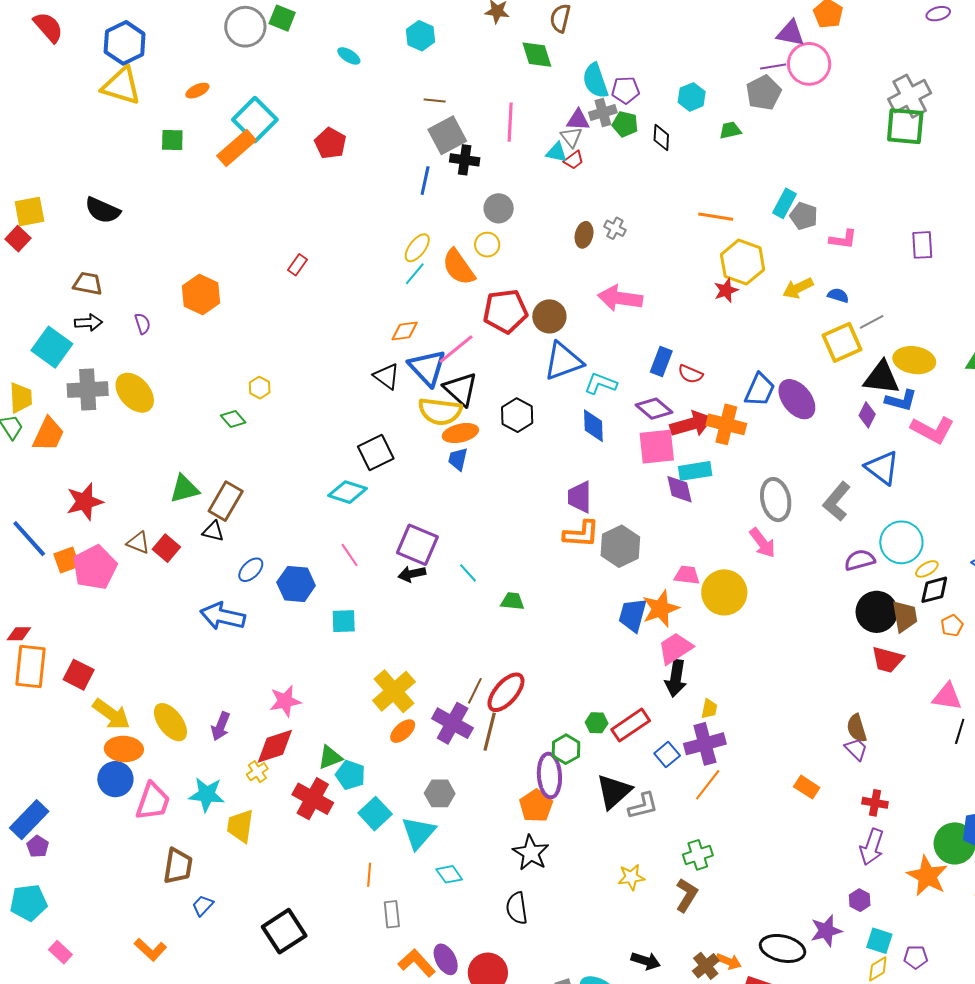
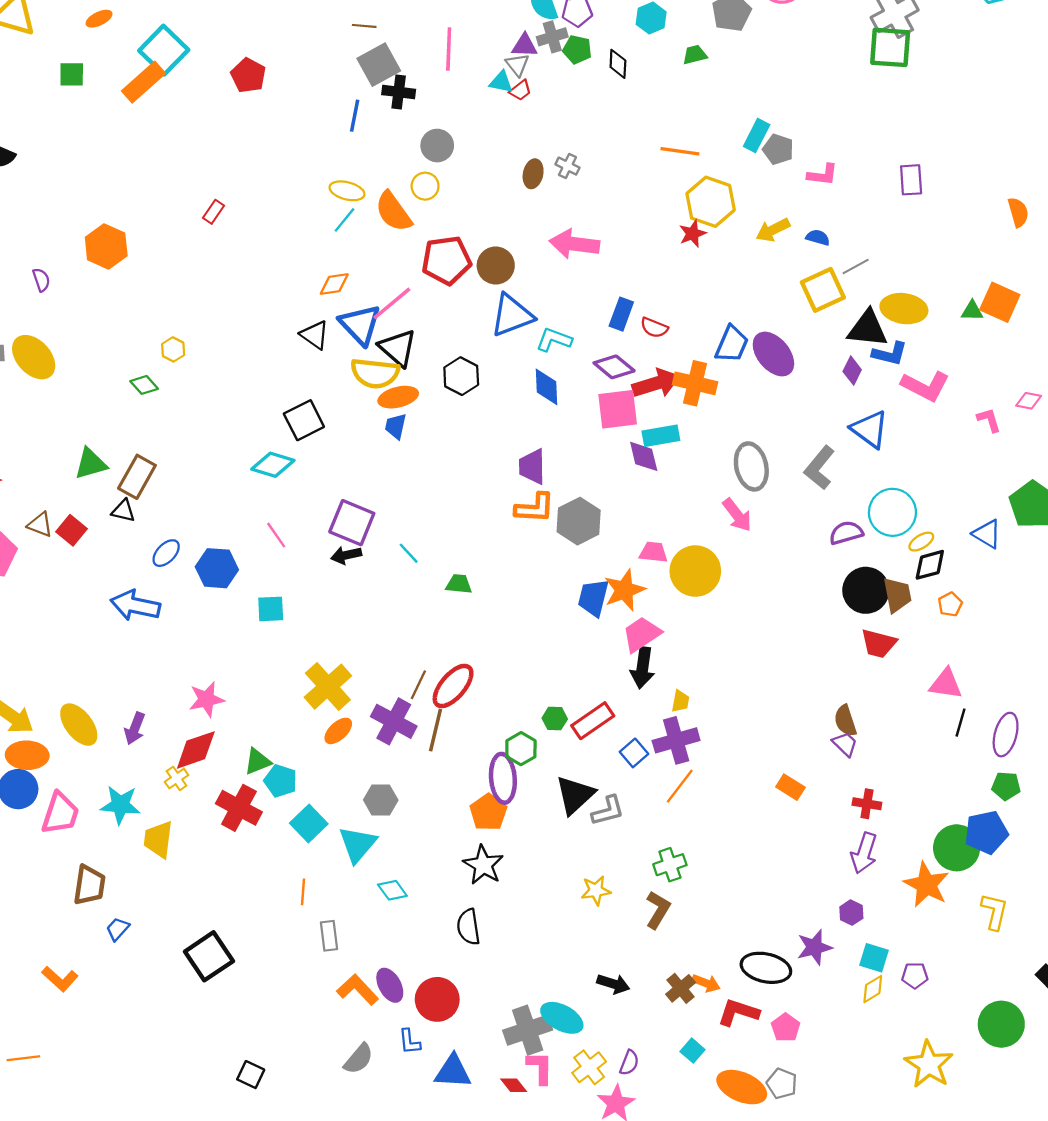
yellow ellipse: (417, 248) -> (347, 191), turned 68

